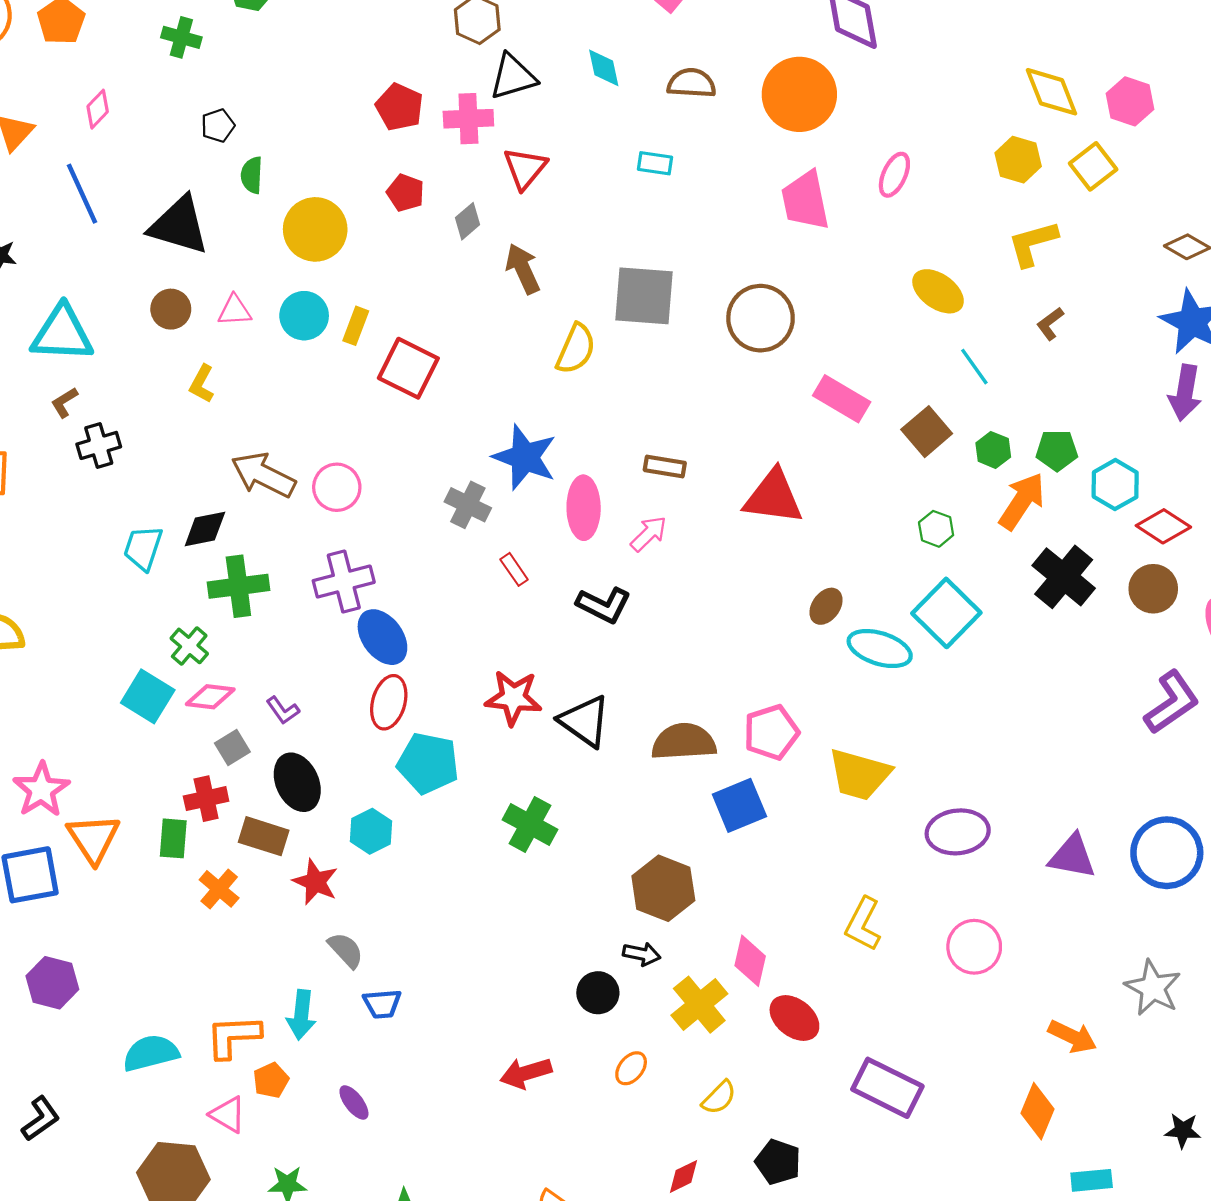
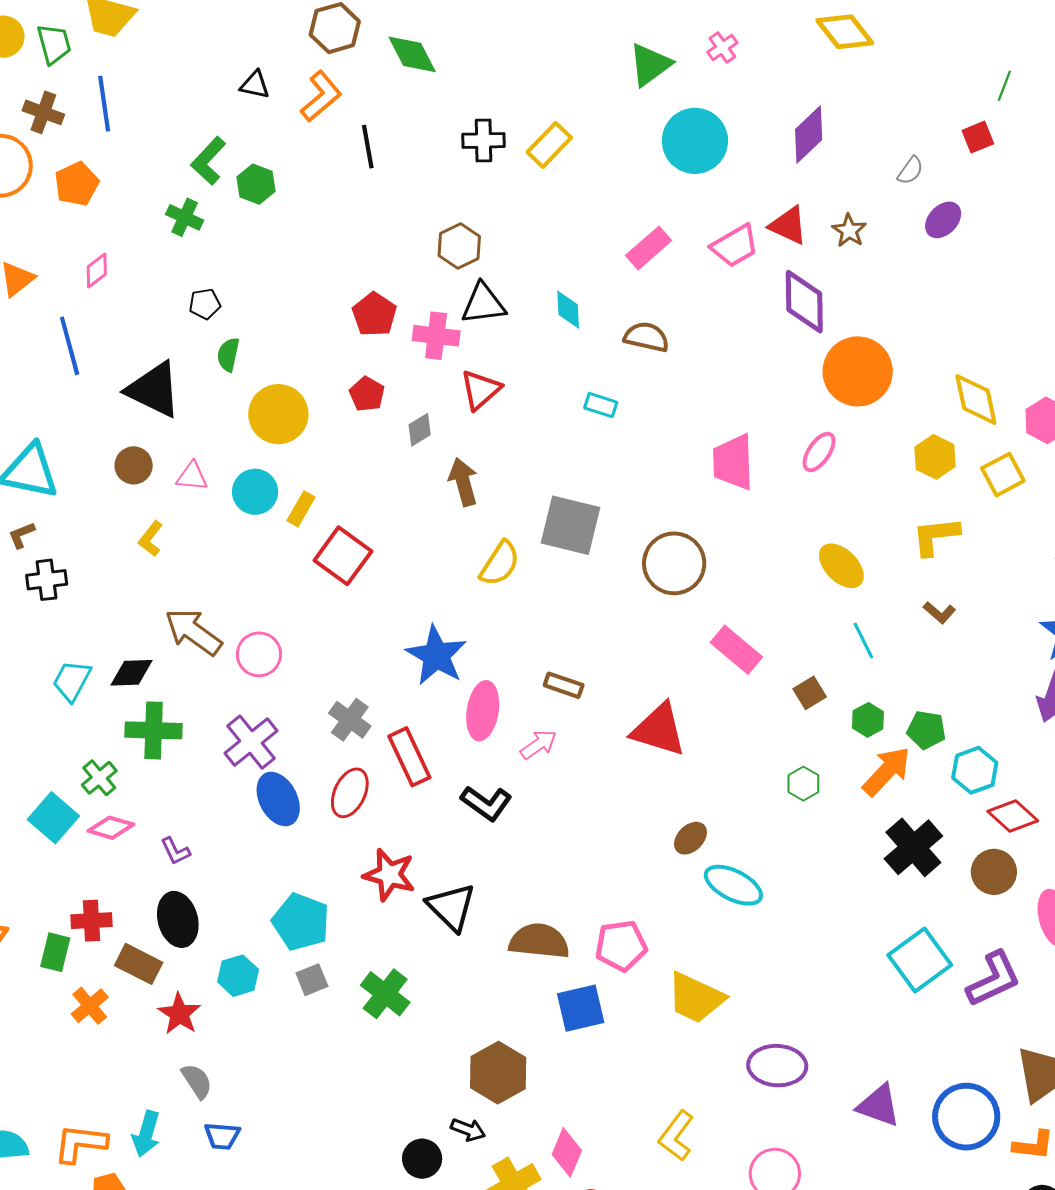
orange circle: (799, 94) -> (858, 371), moved
brown L-shape: (1050, 324) -> (939, 613), turned -112
brown square: (927, 432) -> (810, 693), size x0.7
gray cross: (468, 505) -> (350, 720), moved
red rectangle: (514, 569) -> (409, 757), size x1.8
purple cross: (344, 581) -> (251, 742), turned -34
cyan square: (946, 613) -> (920, 960), moved
red ellipse: (389, 702) -> (350, 793), moved
gray square: (232, 748) -> (312, 980), moved

